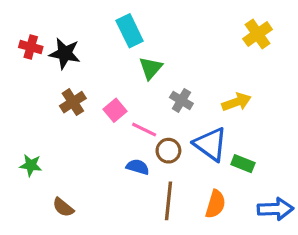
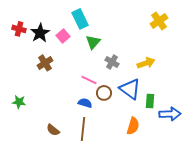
black star: (65, 53) -> (40, 33), turned 30
pink square: (115, 110) -> (63, 36), moved
green rectangle: (243, 164) -> (150, 101), turned 72
brown line: (168, 201) -> (83, 129), moved
brown semicircle: (63, 207) -> (53, 130), moved
blue arrow: (275, 209) -> (170, 114), moved

